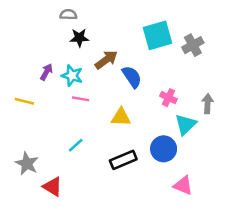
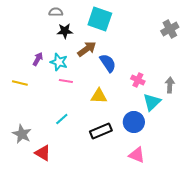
cyan square: (157, 35) -> (100, 19), moved, turned 35
gray cross: (193, 45) -> (170, 29), moved
pink triangle: (183, 185) -> (137, 155), moved

